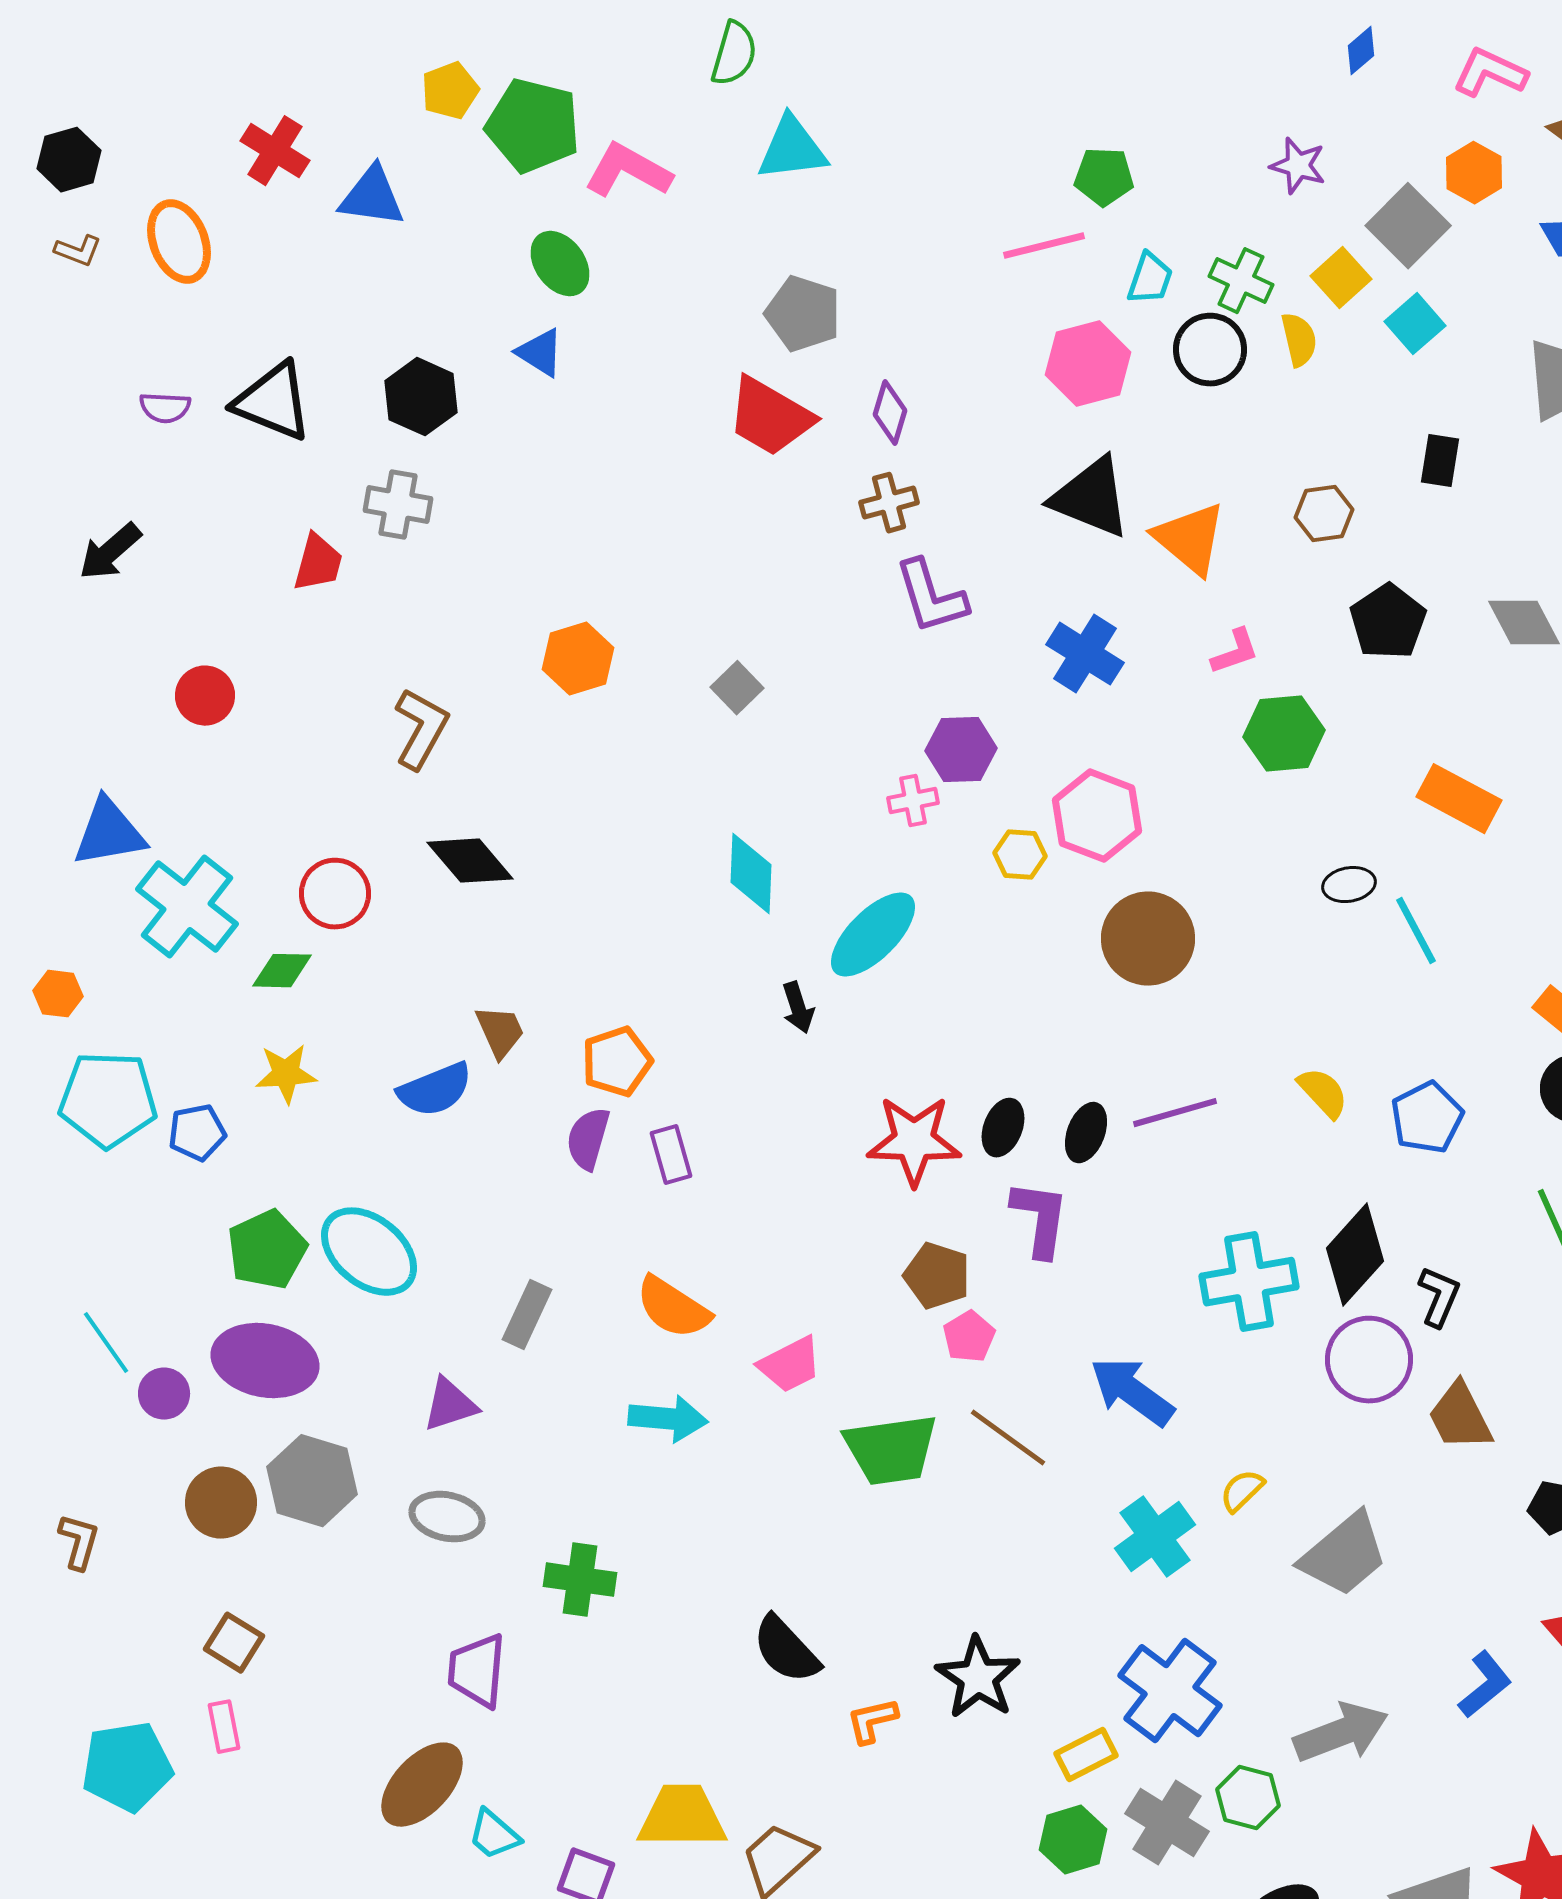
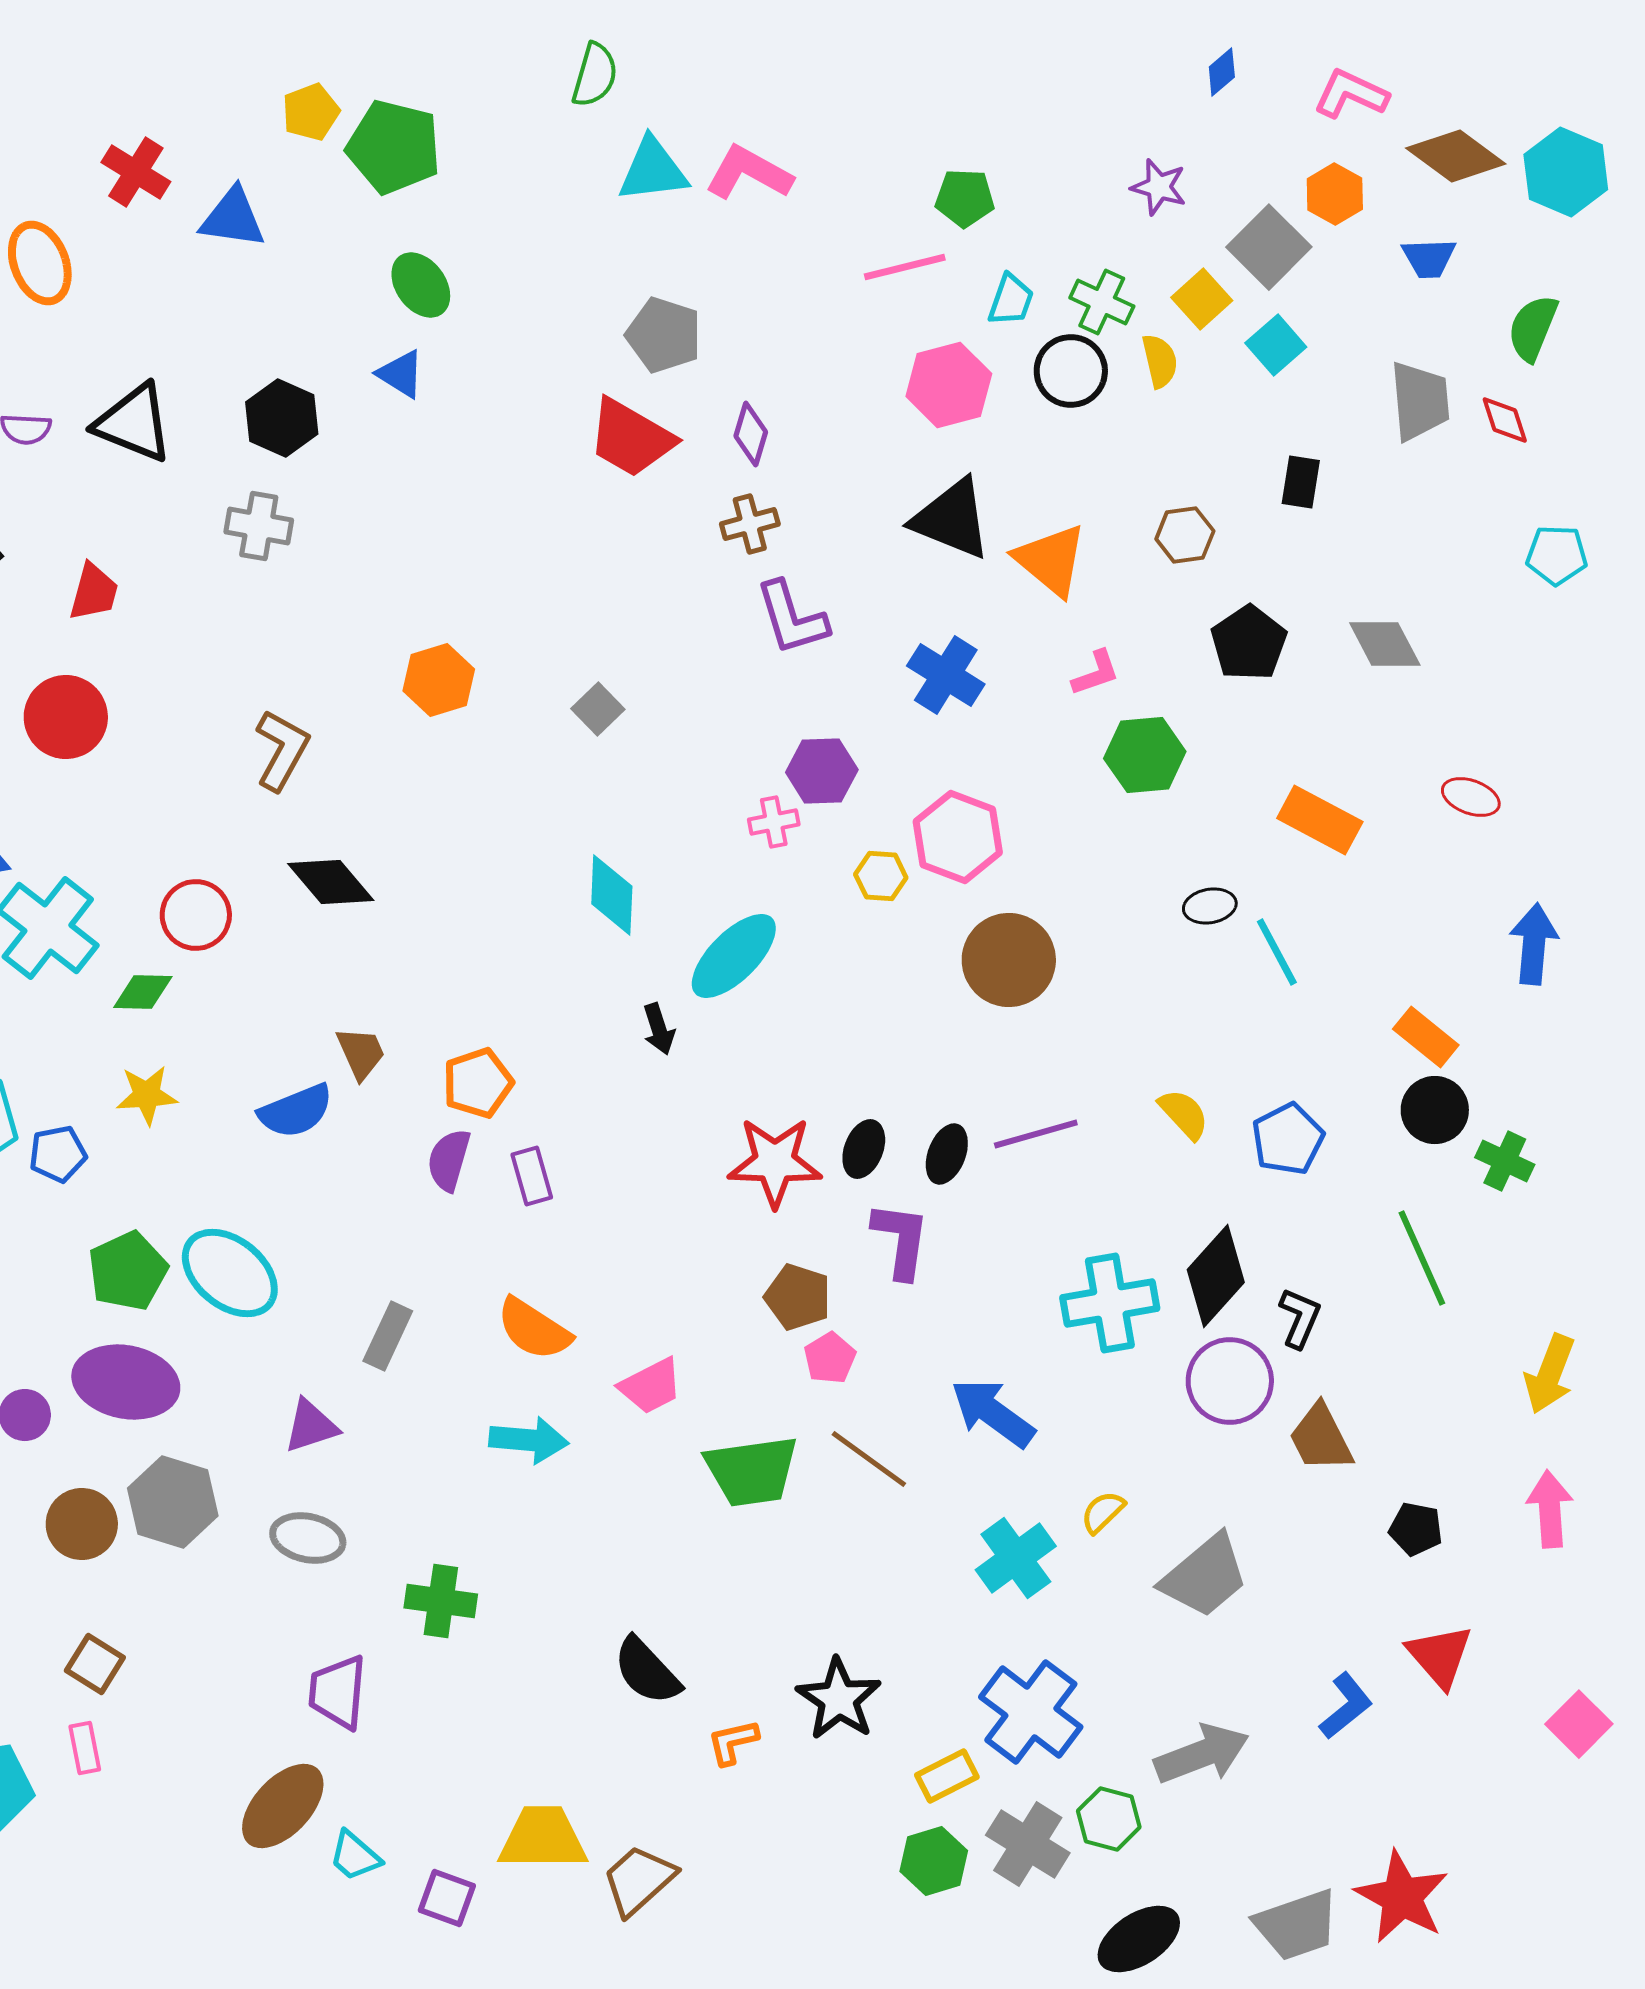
pink L-shape: (628, 171) -> (749, 173), moved
red trapezoid: (318, 563) -> (94, 592), moved
red circle: (205, 696) -> (66, 717), size x1.4

